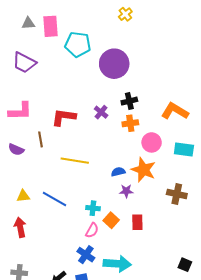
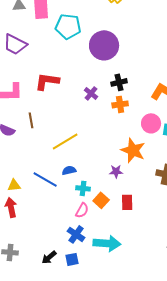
red L-shape: (64, 117) -> (47, 81), moved
pink circle: (152, 142) -> (151, 123), moved
yellow line: (75, 161) -> (65, 141), turned -40
blue semicircle: (118, 172) -> (69, 170), moved
yellow triangle: (23, 196) -> (14, 185), moved

